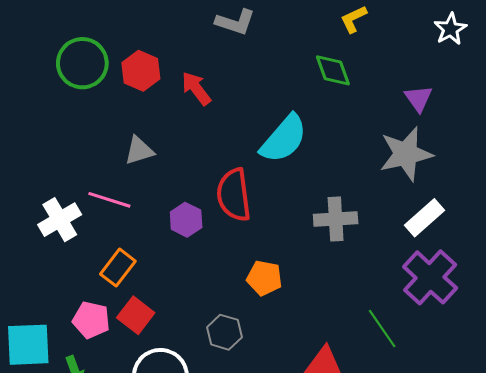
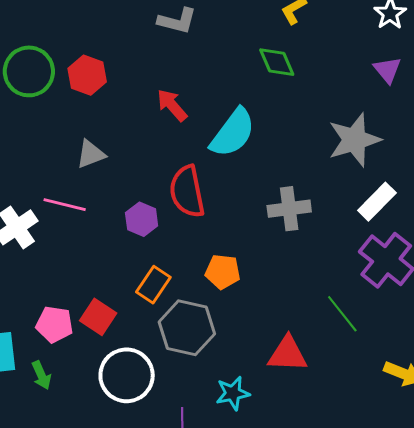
red arrow: (196, 88) -> (172, 105), moved
purple triangle: (419, 98) -> (387, 70), moved
orange rectangle: (118, 268) -> (153, 285), moved
gray hexagon: (224, 332) -> (187, 328), size x1.6

